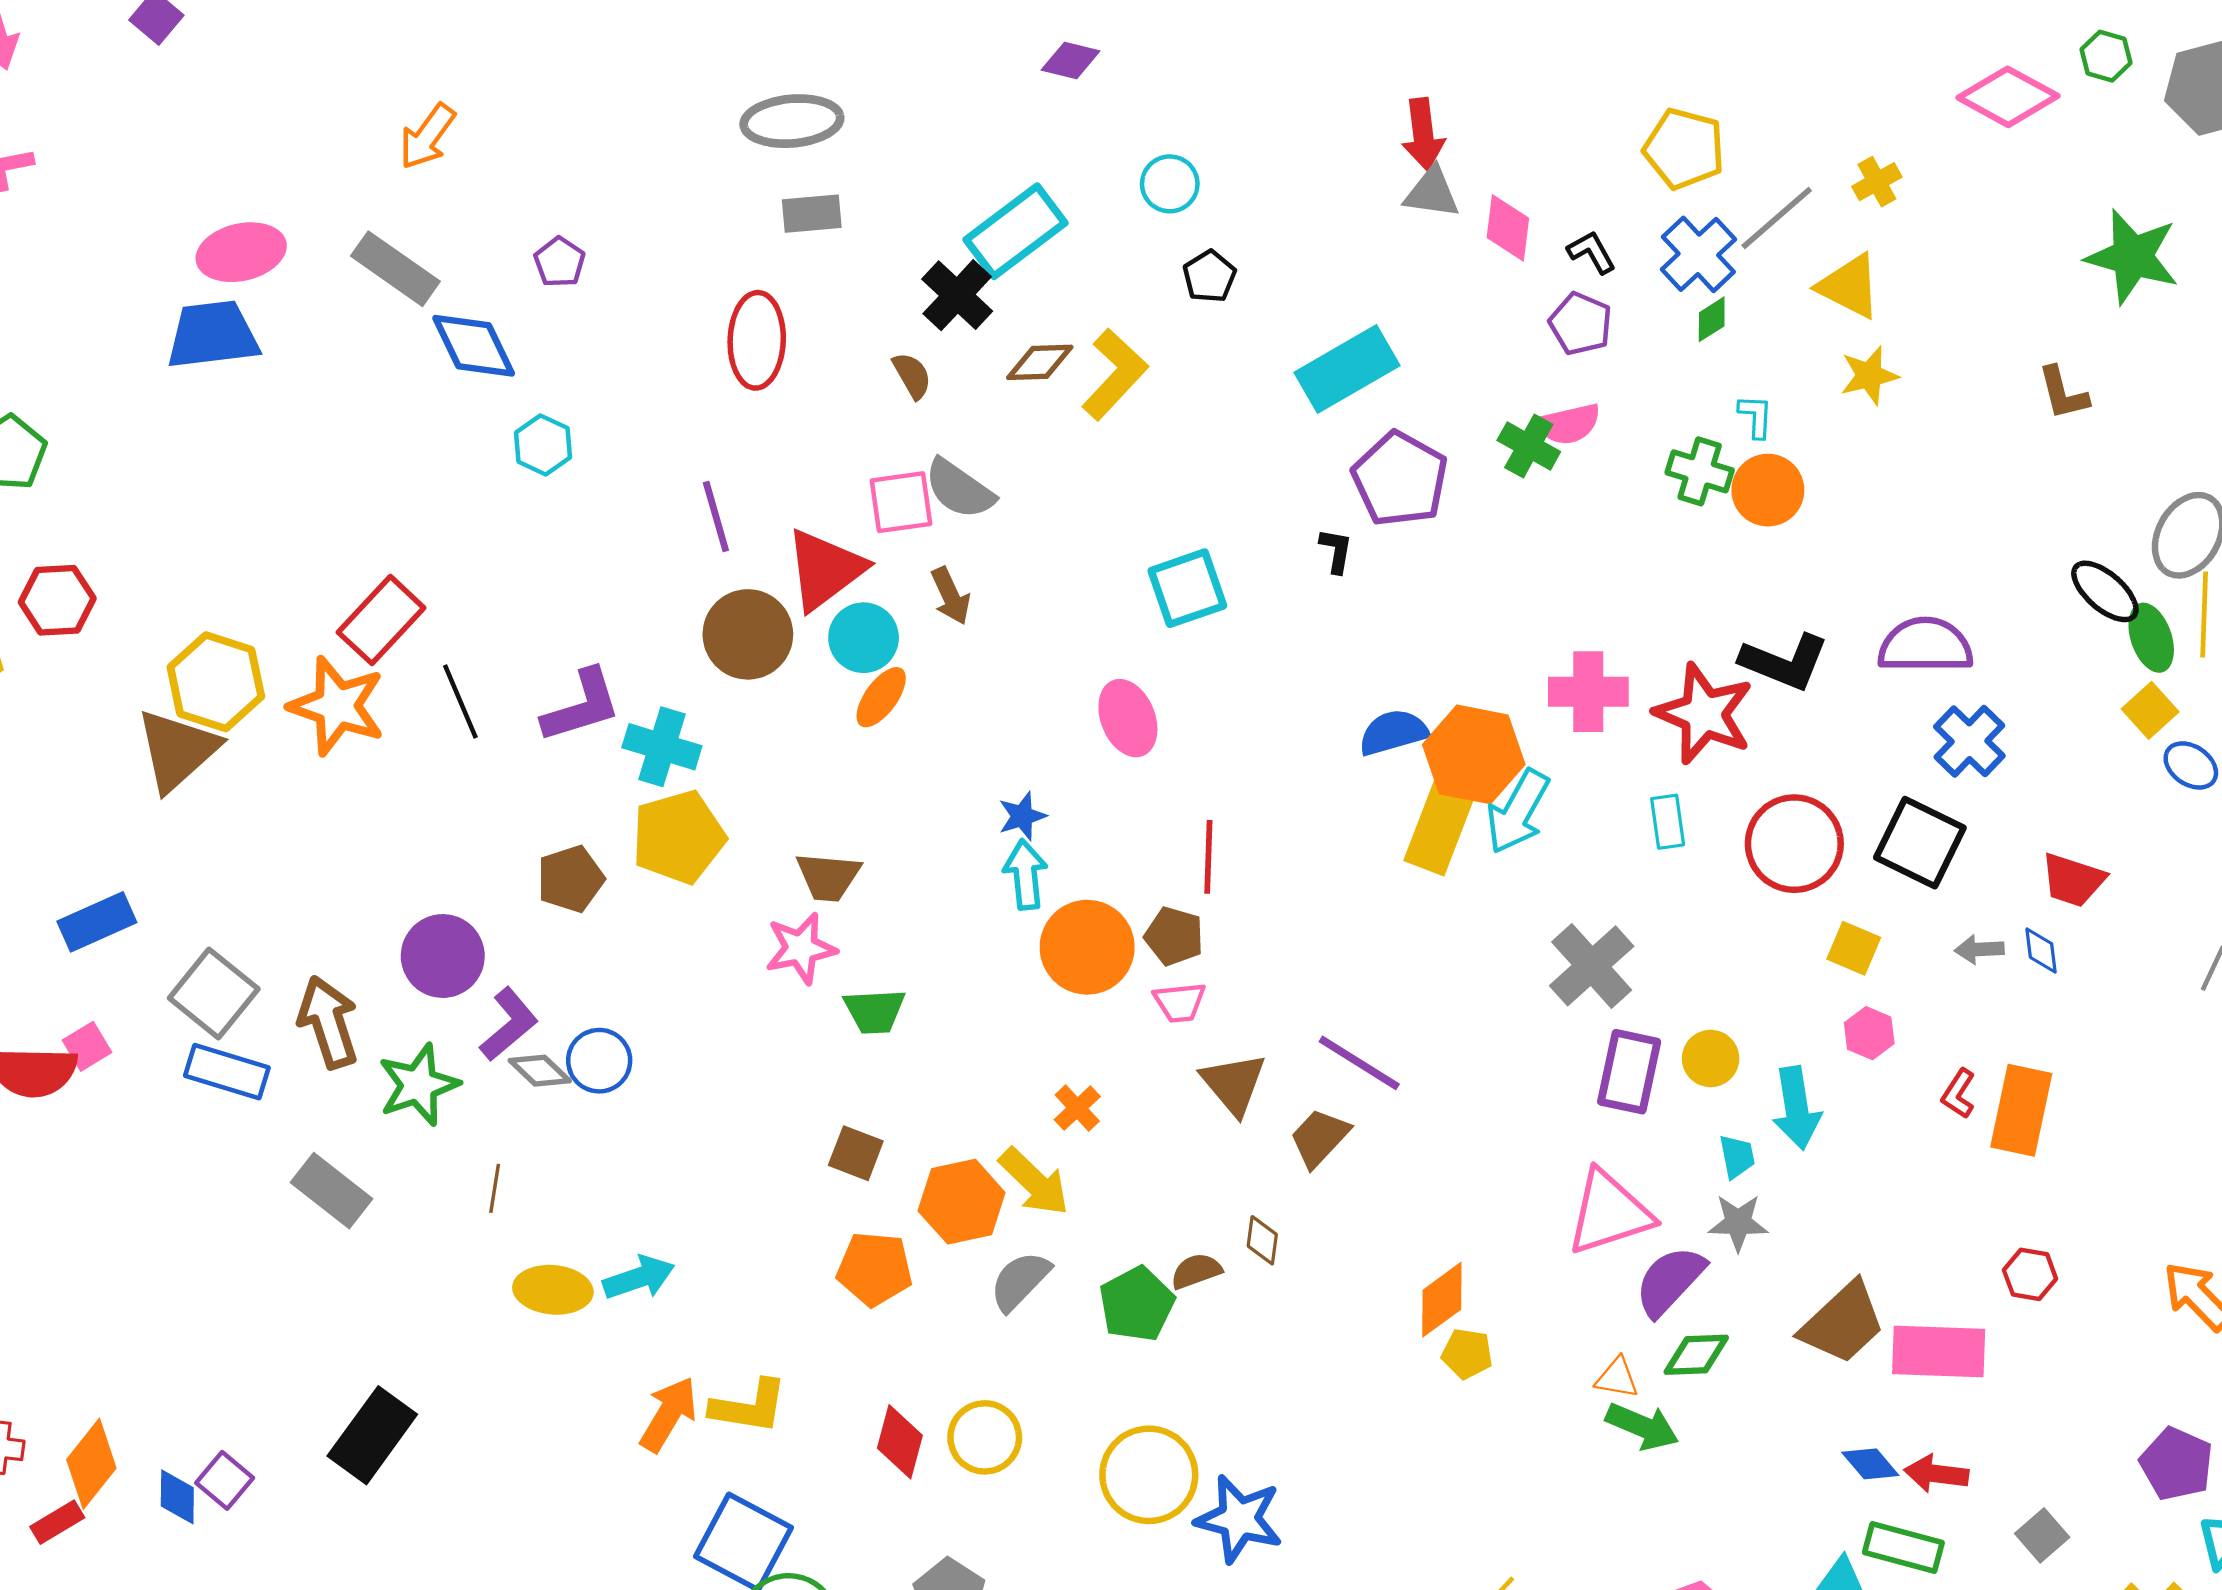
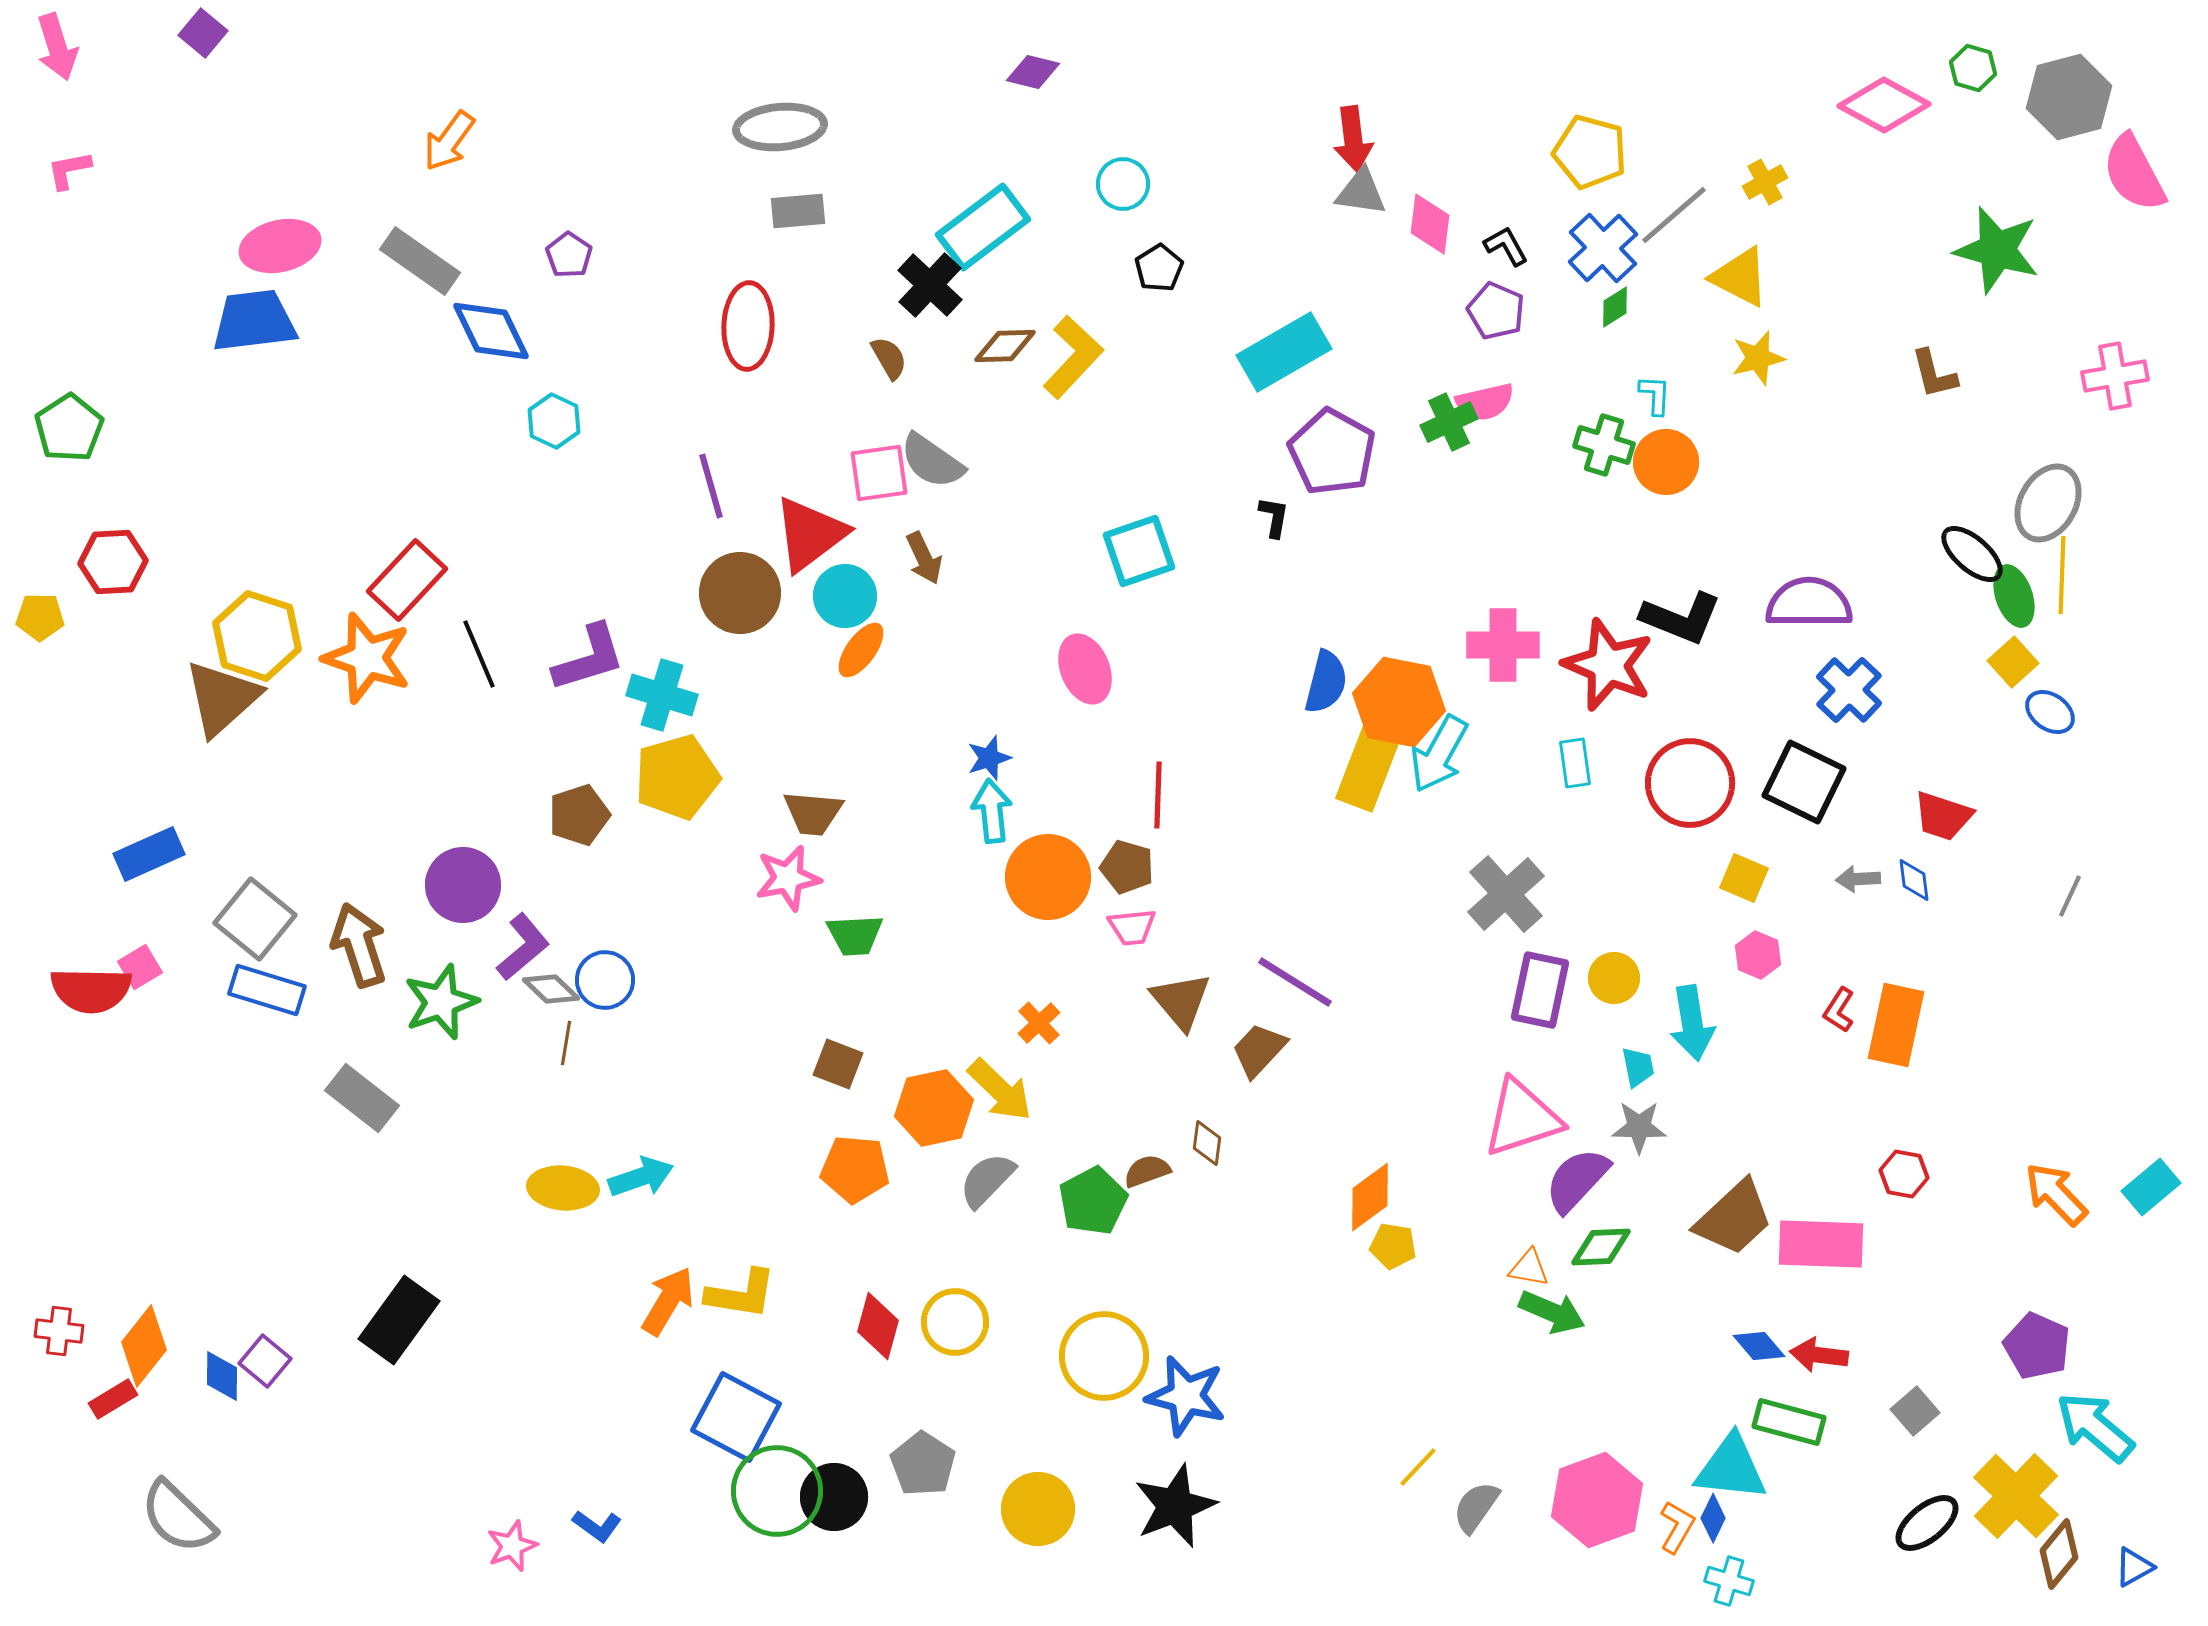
green cross: (1529, 446) -> (1449, 422), turned 36
blue semicircle: (1393, 732) -> (1326, 682), turned 120
brown line: (495, 1188) -> (566, 1043), moved

